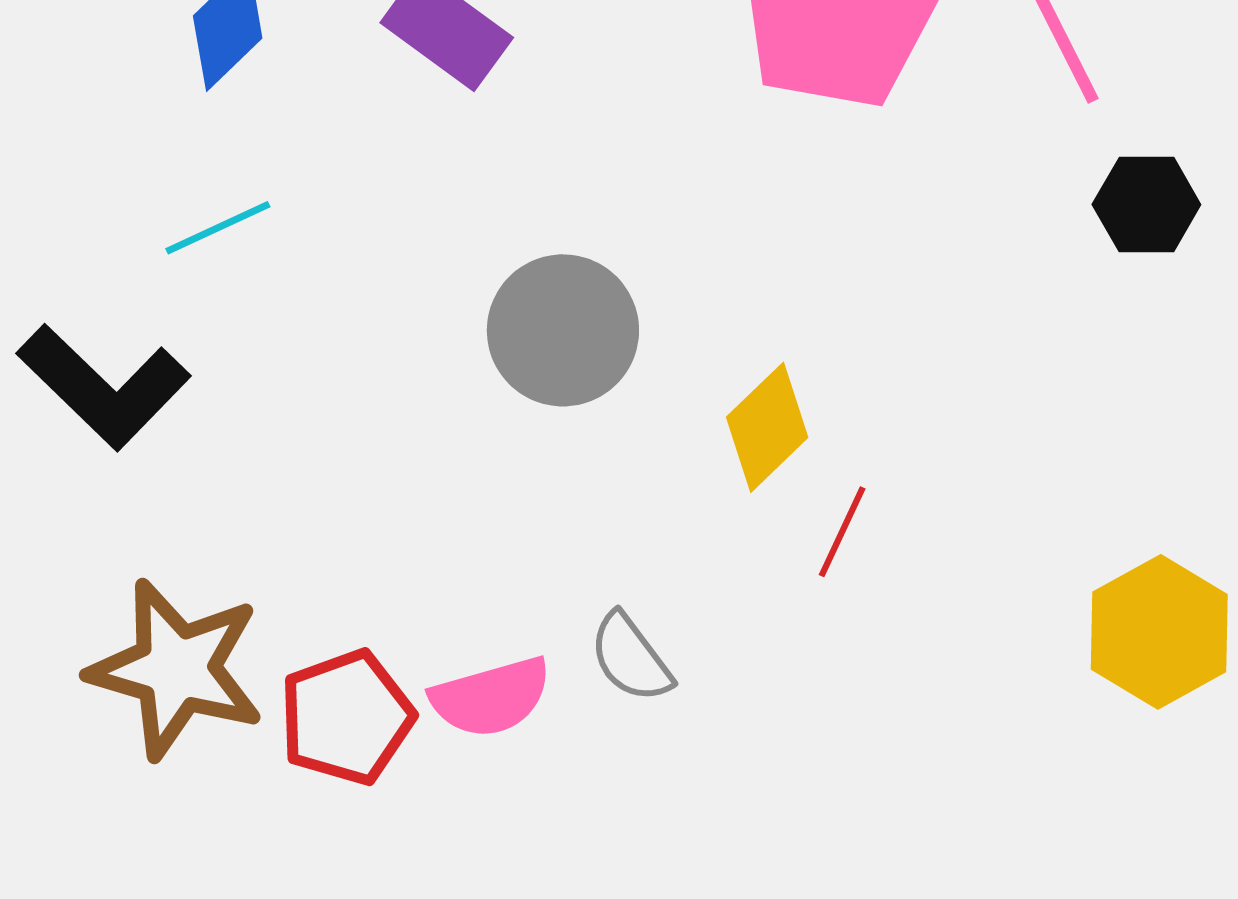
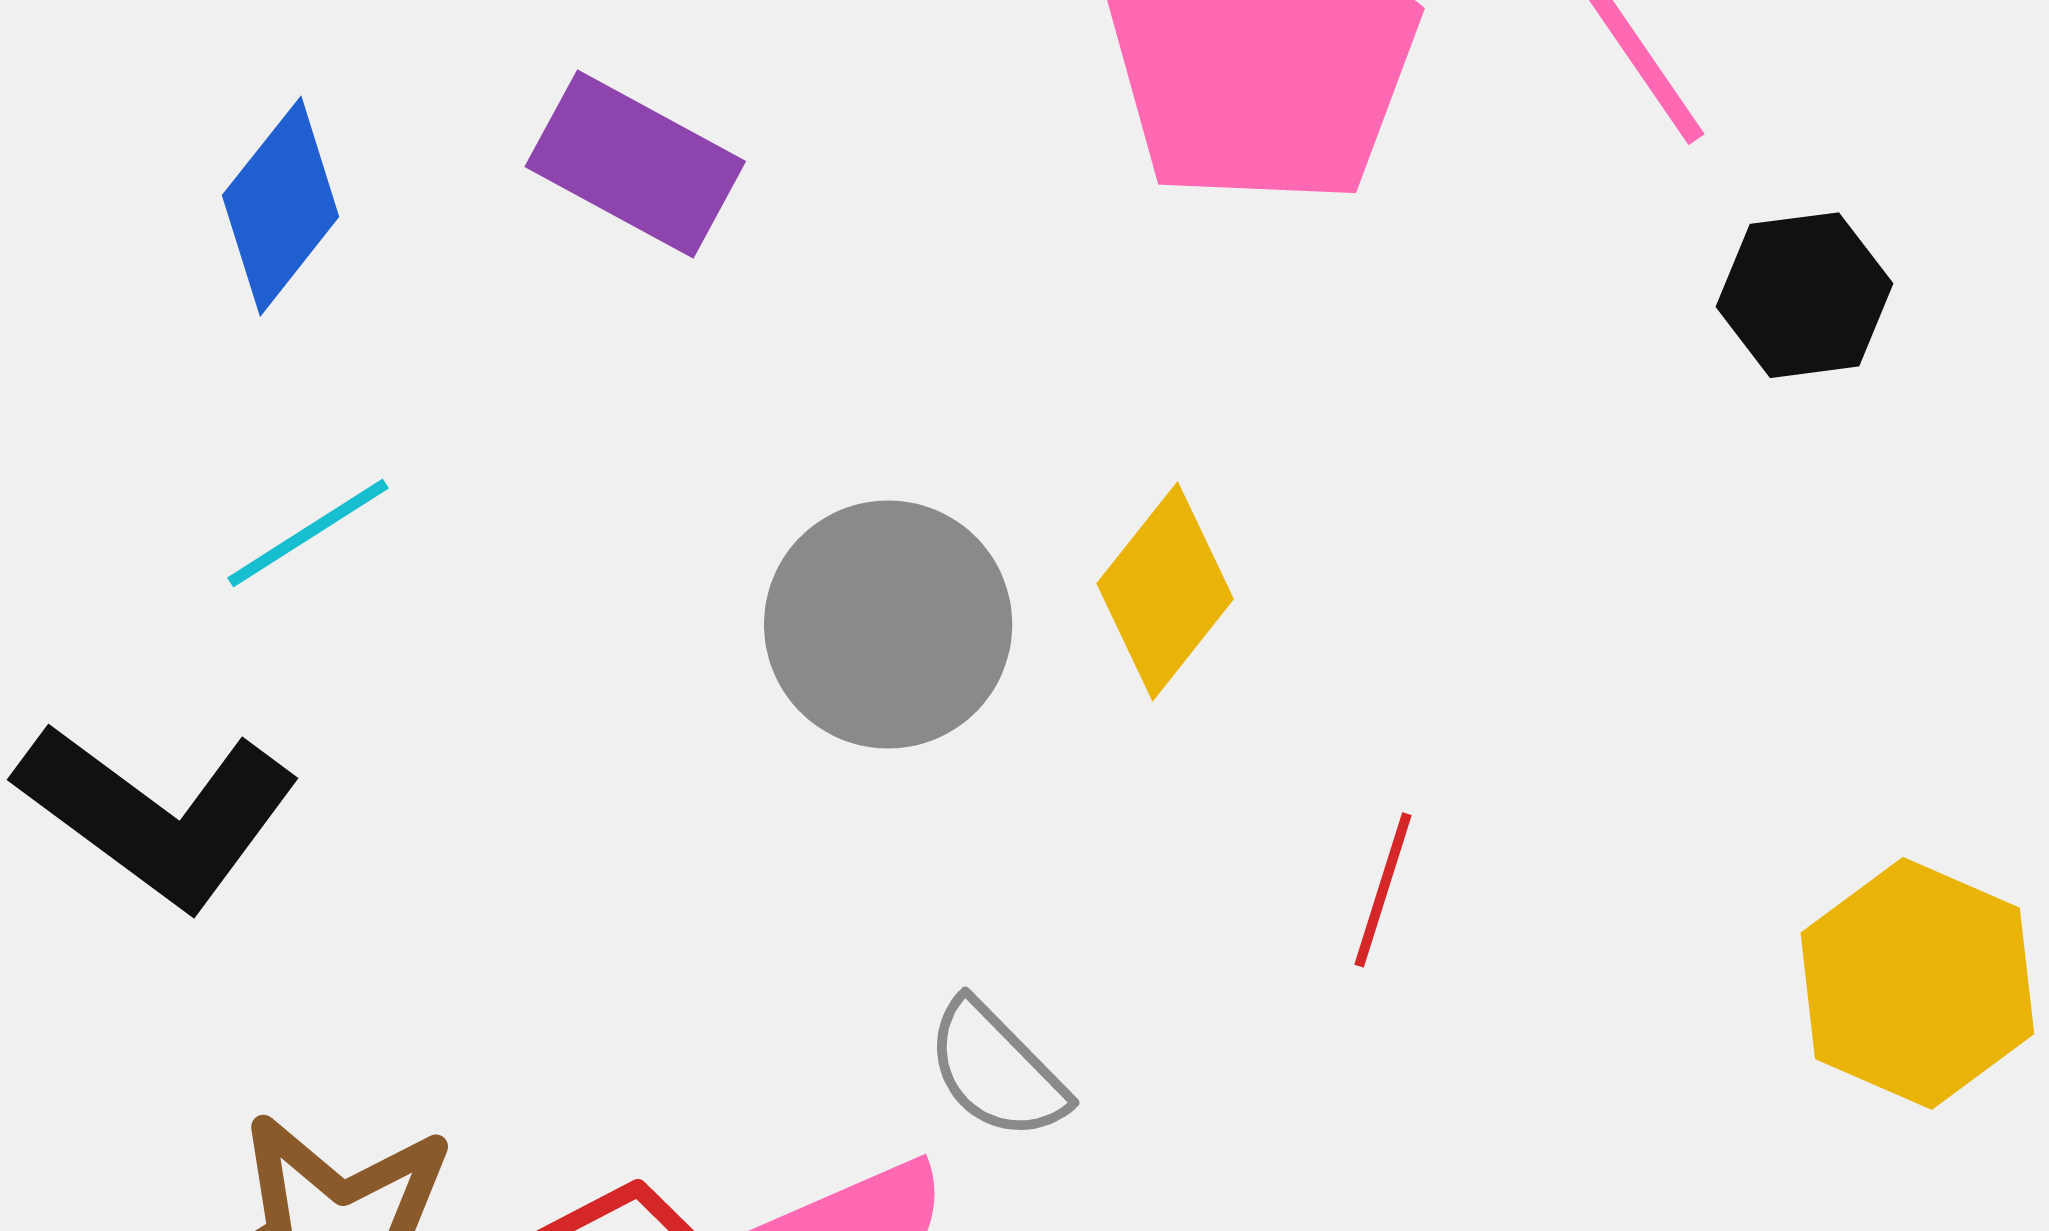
yellow diamond: (767, 427) -> (1165, 591), moved
gray semicircle: (631, 658) -> (996, 1070), moved

